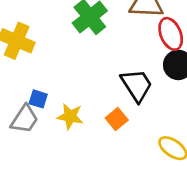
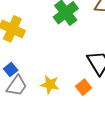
blue square: (38, 99) -> (11, 69), moved, turned 32

